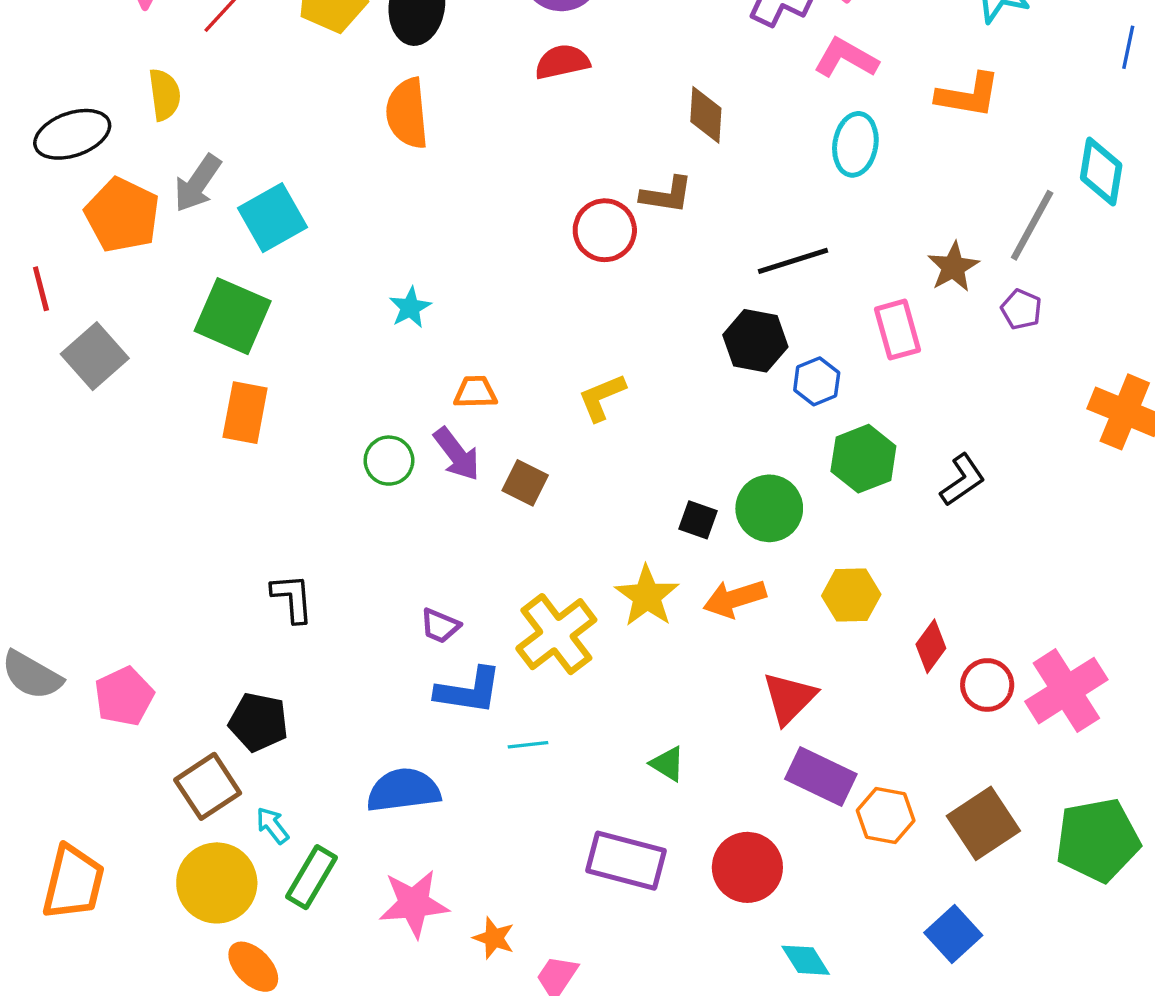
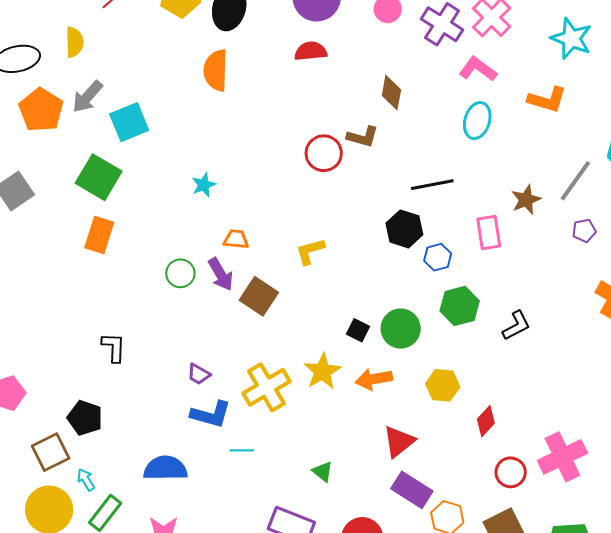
purple pentagon: (1021, 309) -> (584, 231), moved, turned 30
brown square: (525, 483) -> (259, 296), size x1.4
red circle: (987, 685) -> (511, 472), moved

